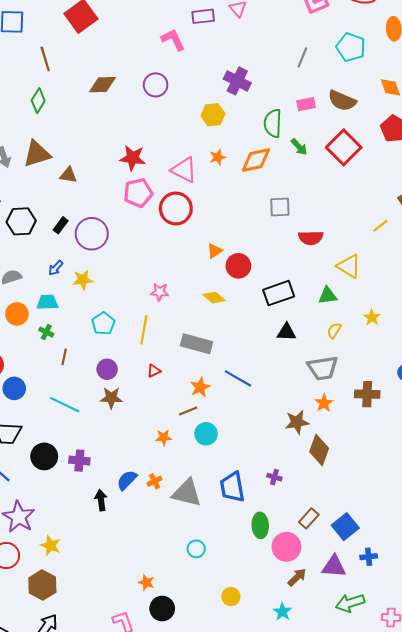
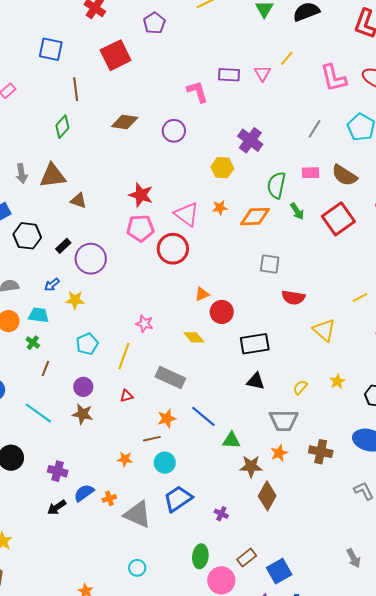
green triangle: (328, 296) -> (231, 440), moved
purple cross: (79, 461) -> (58, 471), moved
blue trapezoid: (232, 487) -> (178, 499), moved, turned 56
black arrow: (101, 500) -> (57, 507), turned -126

